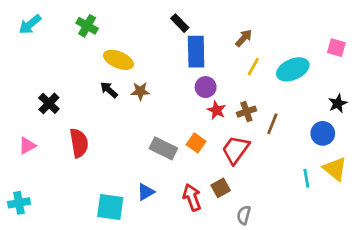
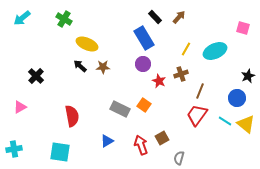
black rectangle: (180, 23) -> (155, 17), moved
brown arrow: (244, 38) -> (179, 17), moved
pink square: (336, 48) -> (243, 28), moved
blue rectangle: (196, 52) -> (144, 38), turned -30
purple circle: (206, 87) -> (143, 64), moved
brown cross: (246, 112) -> (181, 74), moved
red semicircle: (79, 143) -> (72, 116), moved
red trapezoid: (236, 150) -> (197, 115), moved
cyan line: (306, 178) -> (225, 121), moved, turned -48
cyan square: (110, 207) -> (60, 152), moved

